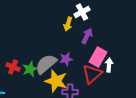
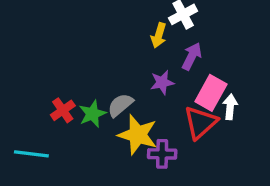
purple star: (66, 59) -> (162, 82), moved
gray semicircle: (46, 64) -> (120, 105), size x0.7
red cross: (13, 67) -> (63, 110), turned 32

